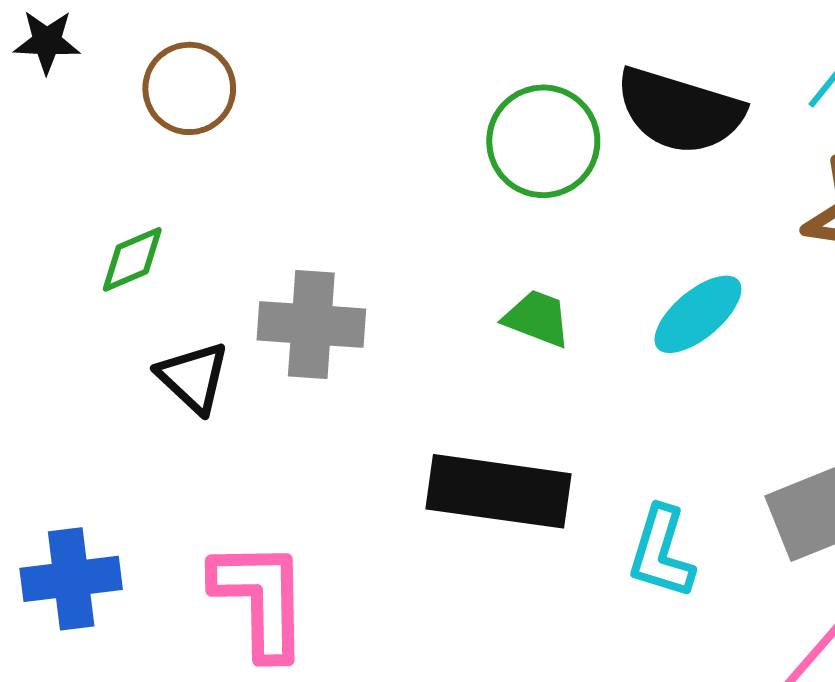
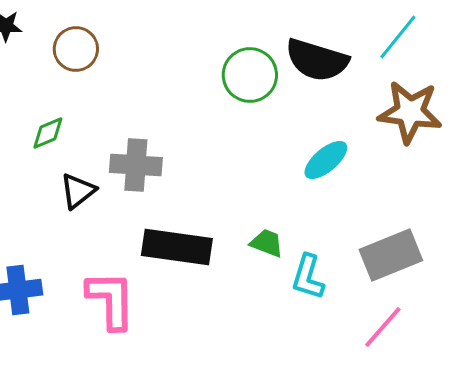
green trapezoid: (537, 318) -> (267, 243), moved
black triangle: (193, 377) -> (78, 191), turned 39
black rectangle: (499, 491) -> (177, 247), moved

